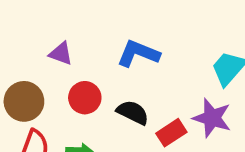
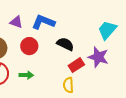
blue L-shape: (138, 53) -> (43, 22), moved
black semicircle: (133, 112) -> (65, 44), moved

